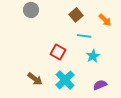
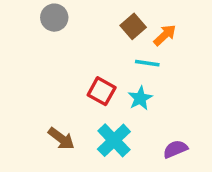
orange arrow: (105, 20) -> (165, 35), moved, turned -88
cyan star: (93, 56) -> (140, 98), moved

